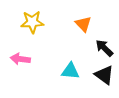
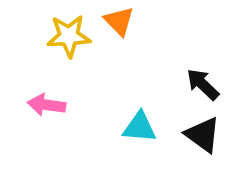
orange triangle: (83, 24) -> (119, 21), moved

